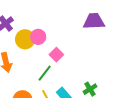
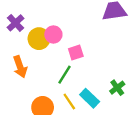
pink square: (56, 55) -> (76, 53), turned 32

